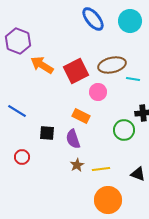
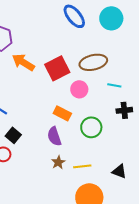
cyan line: (133, 79) -> (114, 85), moved
green circle: (124, 130) -> (91, 127), moved
black square: (47, 133) -> (13, 135), moved, turned 35

